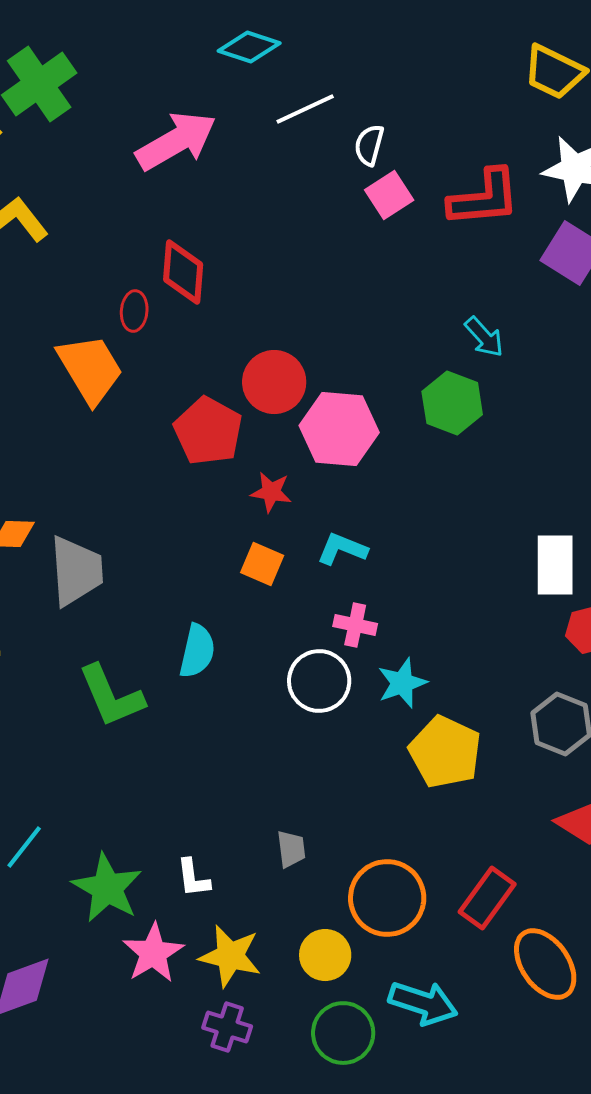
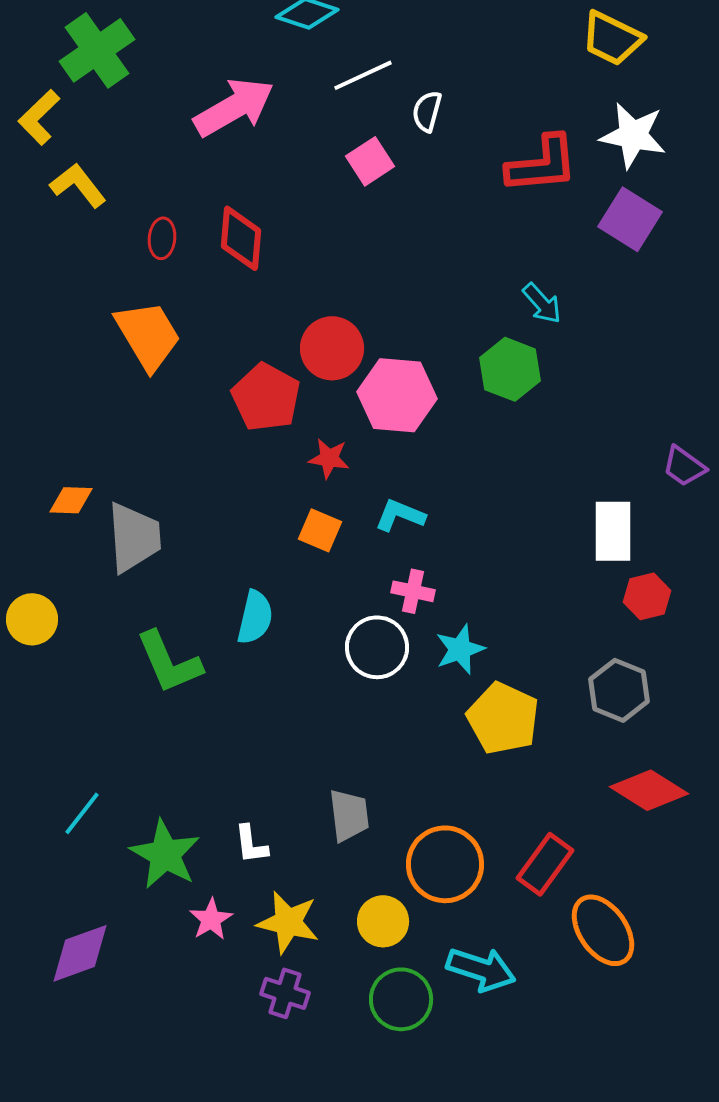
pink square: (389, 195) -> (370, 161), moved
red ellipse: (134, 311) -> (162, 238), moved
gray trapezoid: (291, 849) -> (349, 815), size x1.4
pink star: (153, 953) -> (211, 919), size x0.7

